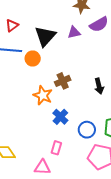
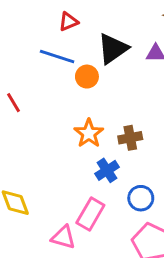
brown cross: (63, 81) -> (130, 138), moved
pink rectangle: (56, 148) -> (90, 214), size x1.5

